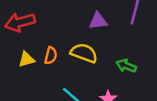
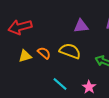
orange semicircle: (51, 56) -> (44, 53), turned -64

